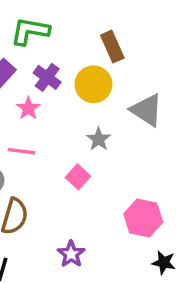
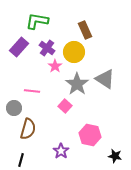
pink star: (28, 108) -> (55, 66), moved
gray triangle: (147, 110) -> (105, 79), moved
gray star: (99, 139) -> (77, 84), size x1.6
pink hexagon: (143, 218) -> (90, 135), moved

